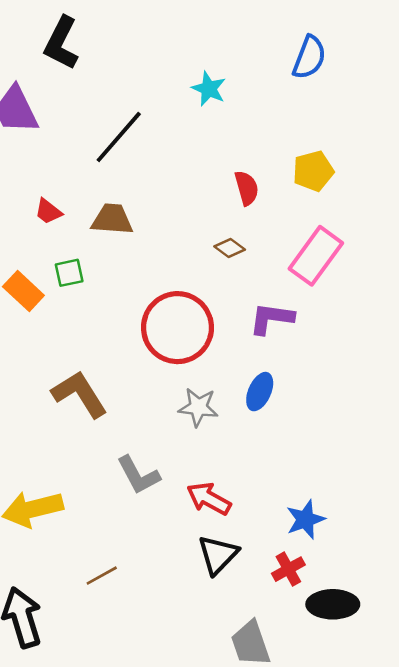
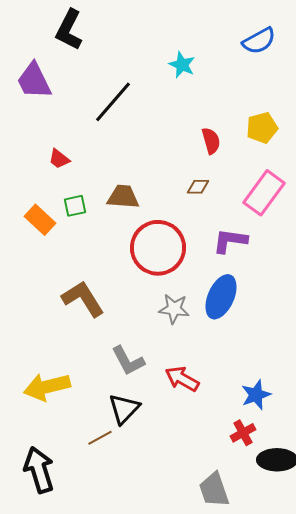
blue semicircle: (309, 57) -> (259, 41), turned 40
brown trapezoid: (112, 219) -> (123, 197), moved
brown diamond: (230, 248) -> (198, 187), turned -35
blue ellipse: (260, 392) -> (221, 297), size x1.5
black triangle: (218, 555) -> (124, 409), moved

